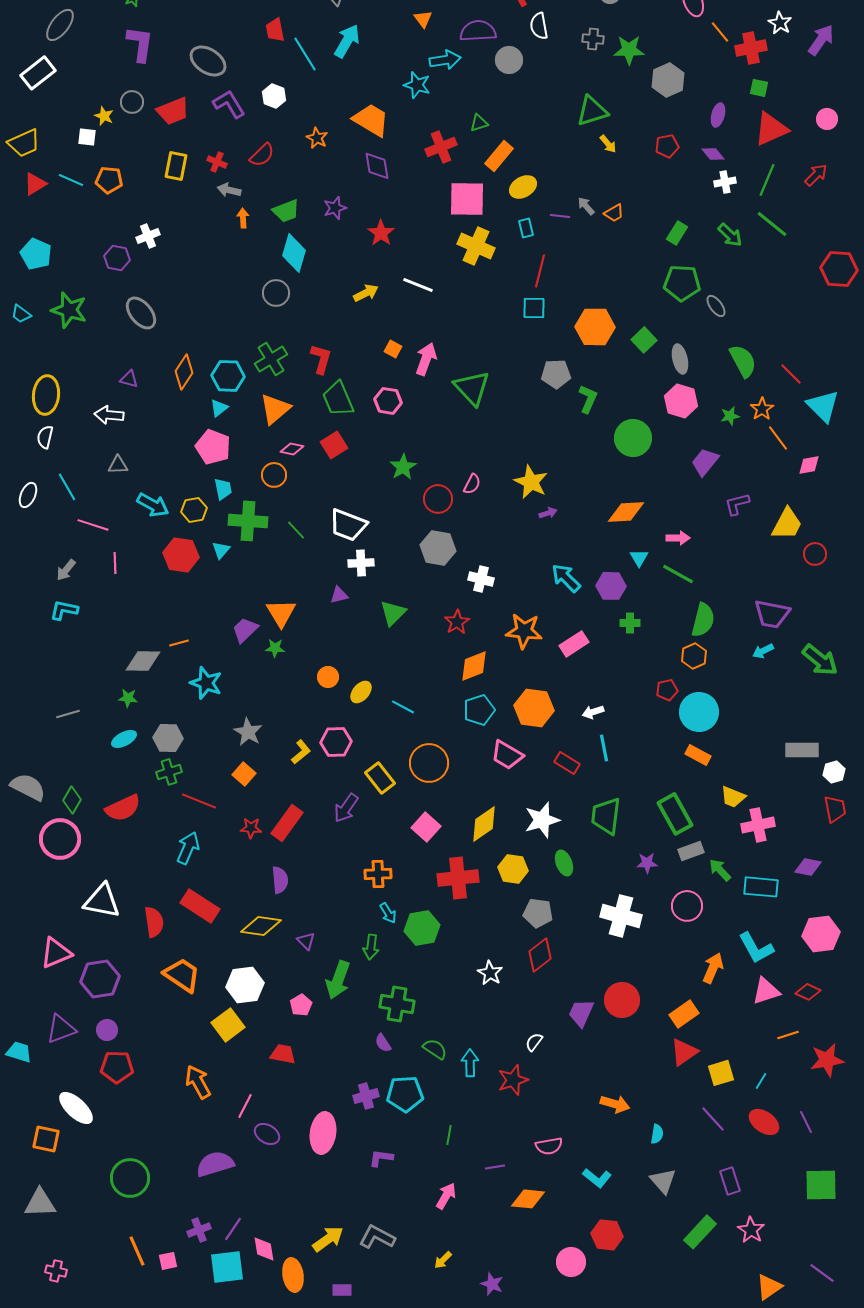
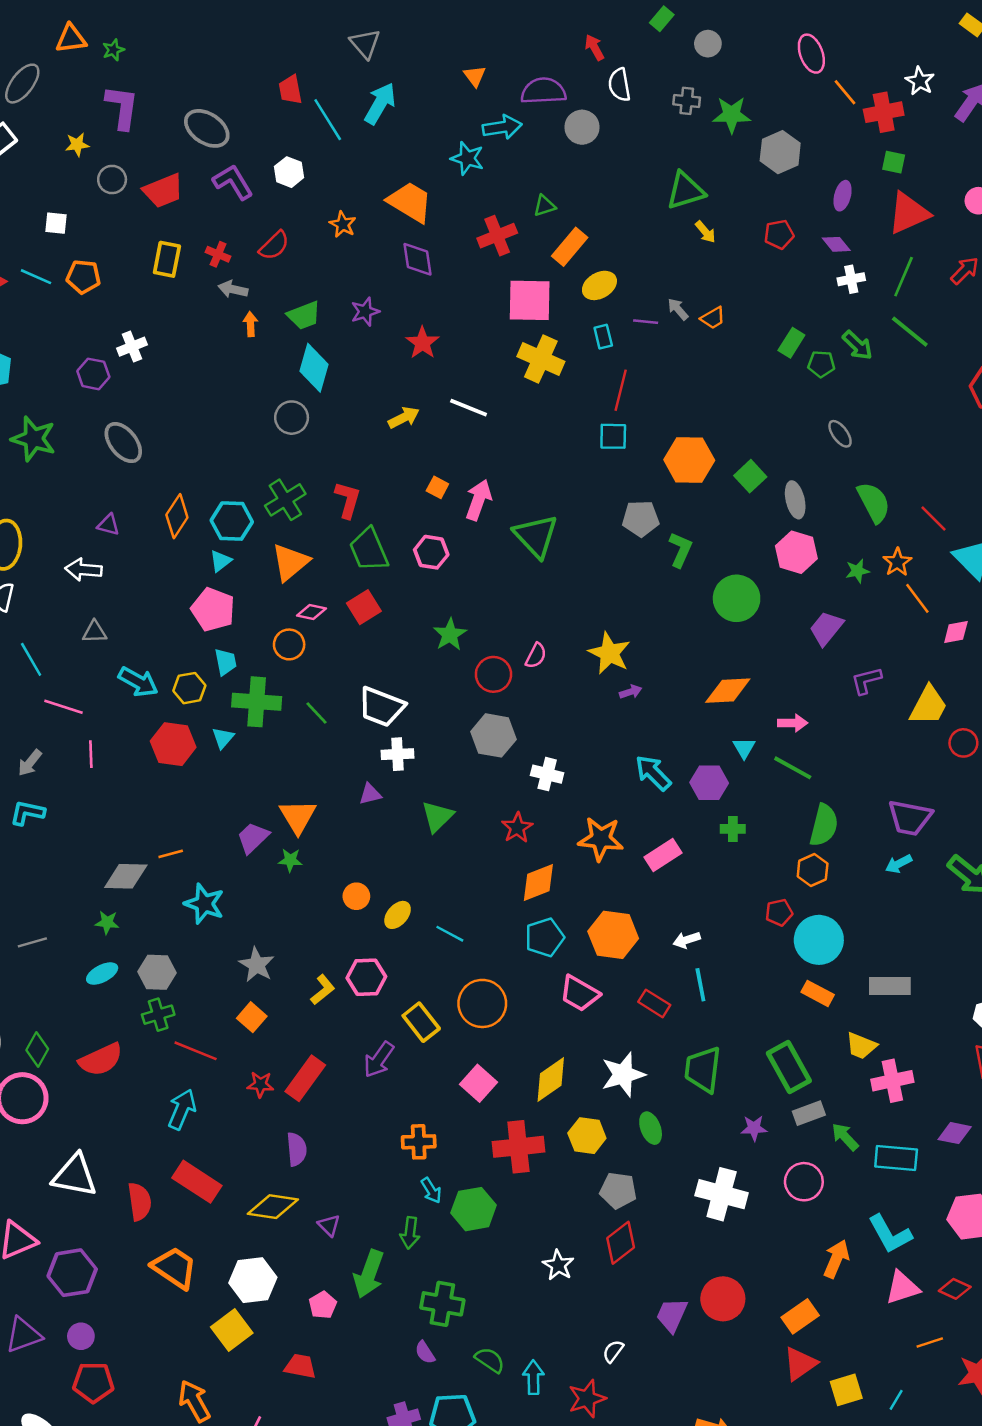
yellow star: (104, 116) -> (77, 145), moved, turned -30
green pentagon: (682, 283) -> (821, 364), moved, size x0.6
gray rectangle: (802, 750) -> (890, 986), moved

